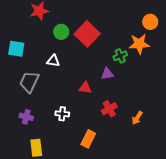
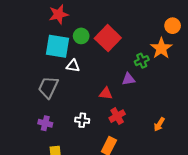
orange star: (139, 44) -> (161, 48), turned -30
cyan square: (16, 49) -> (58, 46), moved, size x1.4
red cross: (109, 109) -> (117, 116), moved

